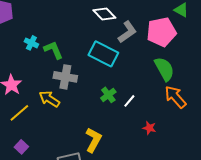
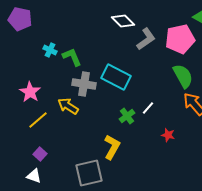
cyan rectangle: (103, 54) -> (116, 77), moved
green cross: (108, 95) -> (127, 116), moved

